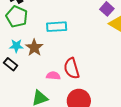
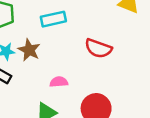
red semicircle: (72, 68) -> (98, 48), moved, turned -45

